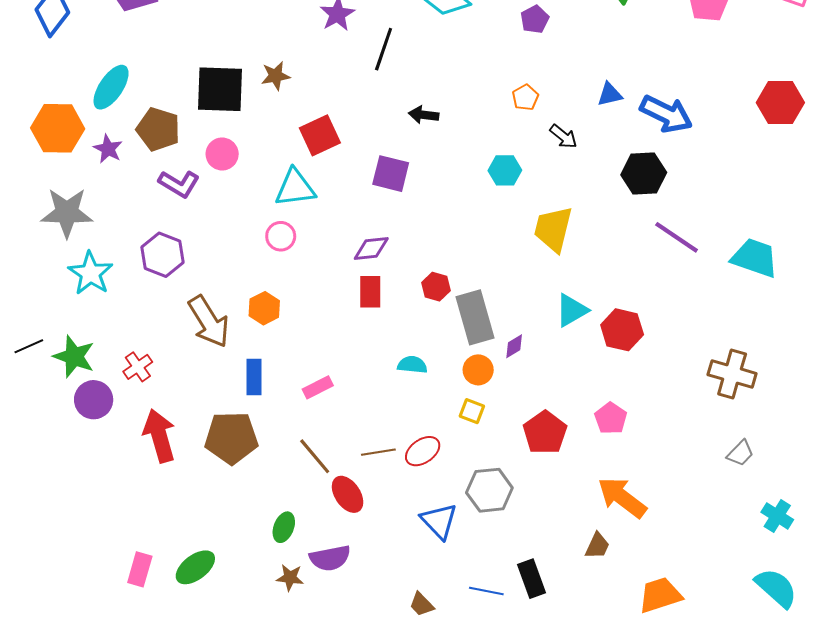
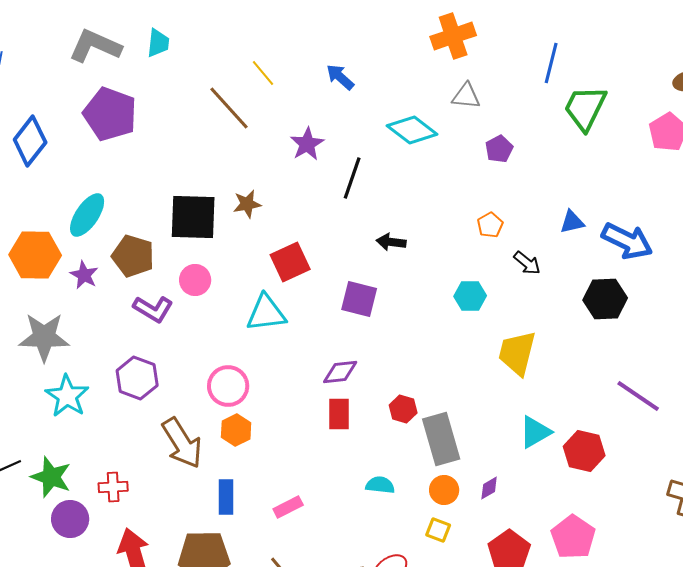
pink circle: (281, 236) -> (228, 386), moved, size x1.4
purple line: (677, 237) -> (638, 396), moved
purple diamond: (514, 346) -> (489, 488), moved
red cross: (138, 367) -> (113, 487), turned 32
pink pentagon: (611, 418) -> (573, 537), size x1.4

